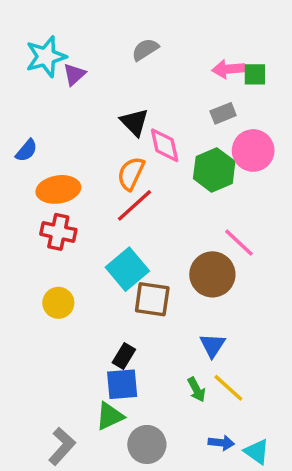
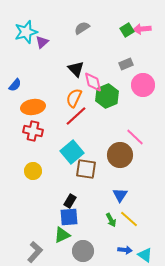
pink arrow: (228, 69) -> (142, 29), moved
green square: (255, 74) -> (127, 30), moved, turned -32
green hexagon: (214, 170) -> (107, 96), moved

